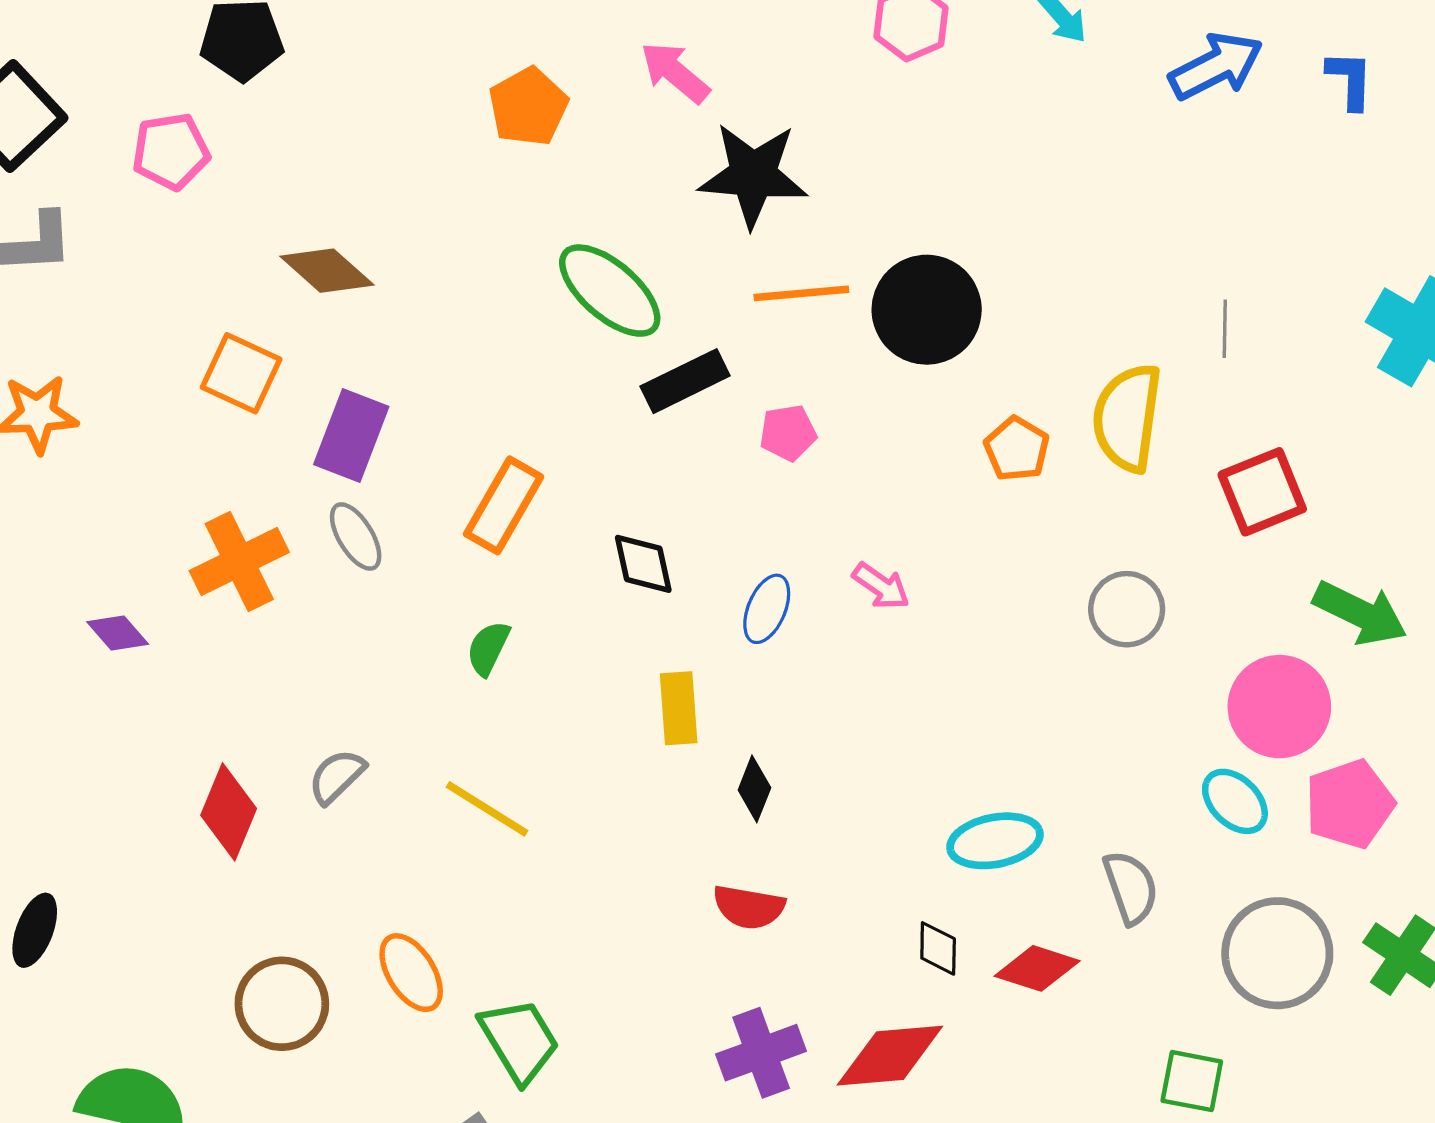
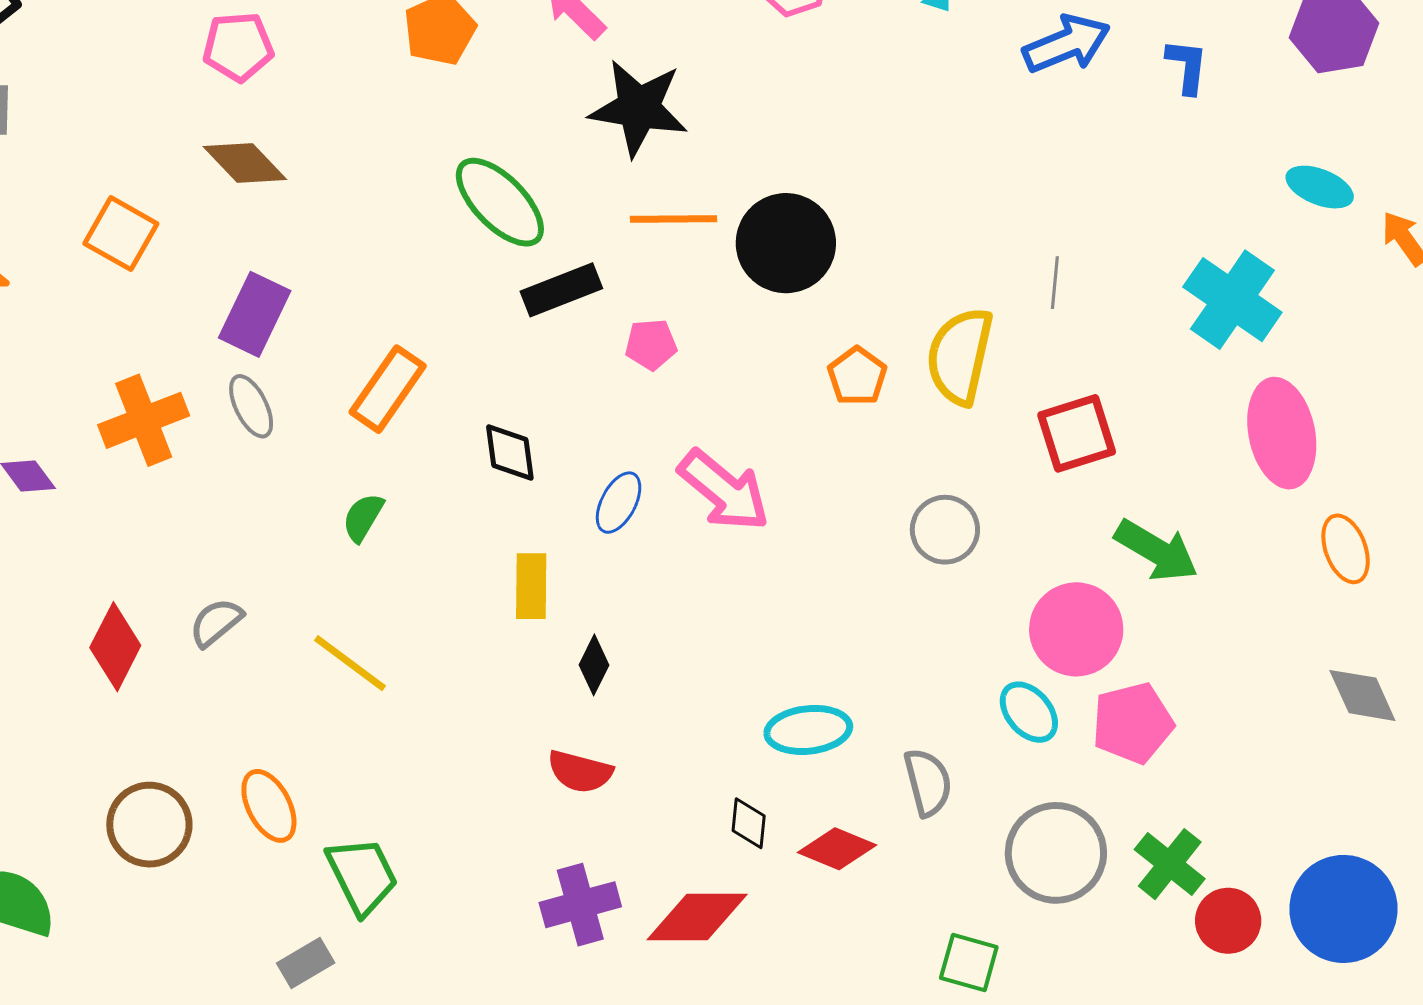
pink pentagon: (171, 151) -> (238, 47), moved
orange square: (241, 373) -> (121, 234), moved
pink arrow: (881, 586) -> (724, 491), size x1.8

